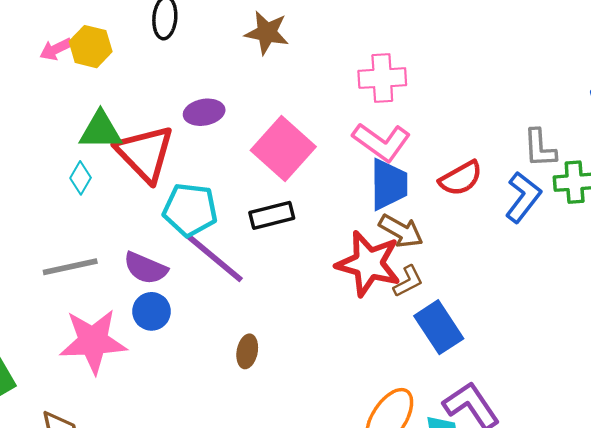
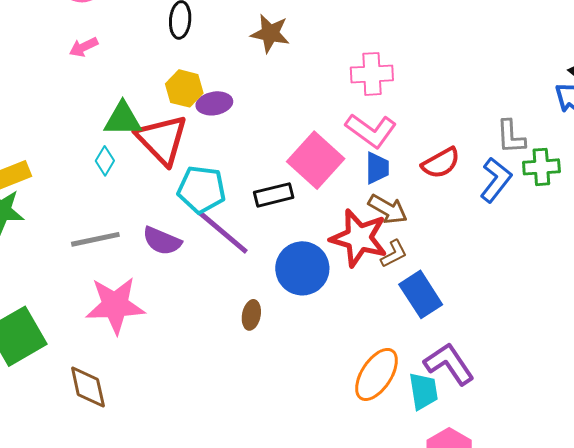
yellow hexagon: (91, 47) -> (184, 88), moved
pink square: (283, 149) -> (316, 160), moved
blue trapezoid: (389, 184) -> (377, 168), size x0.7
blue circle: (151, 311) -> (302, 268), moved, size x1.6

